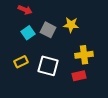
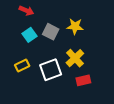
yellow cross: (84, 55) -> (75, 58), moved, turned -36
white square: (48, 66) -> (51, 70), turned -35

